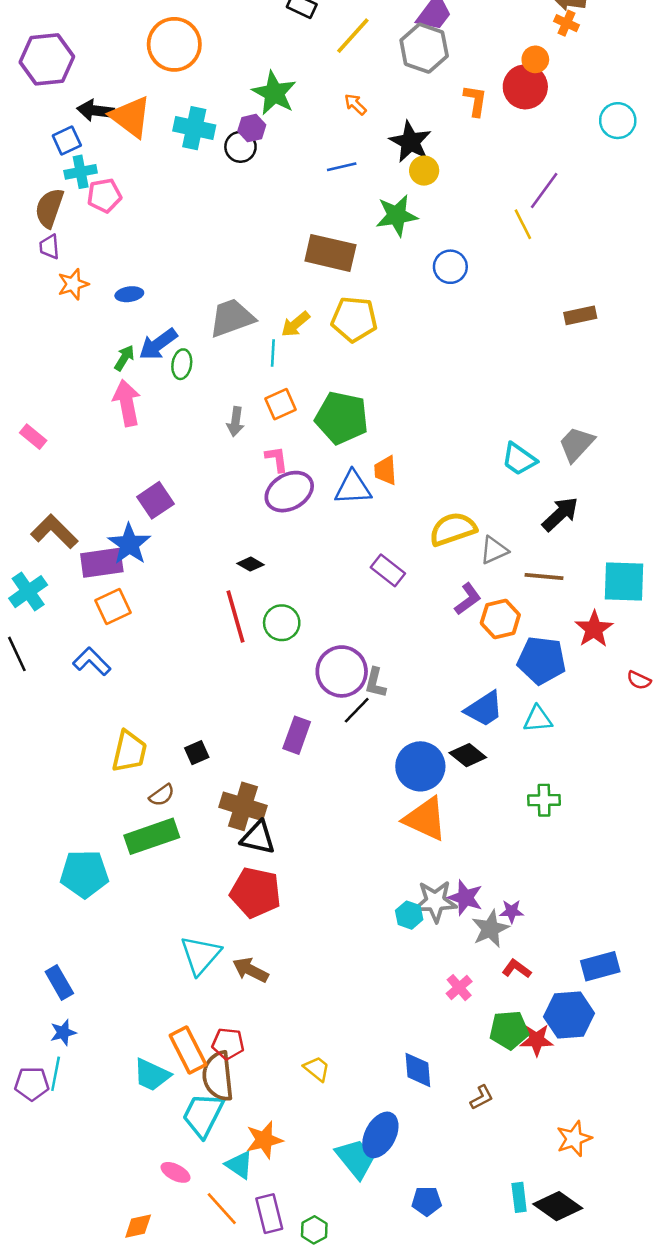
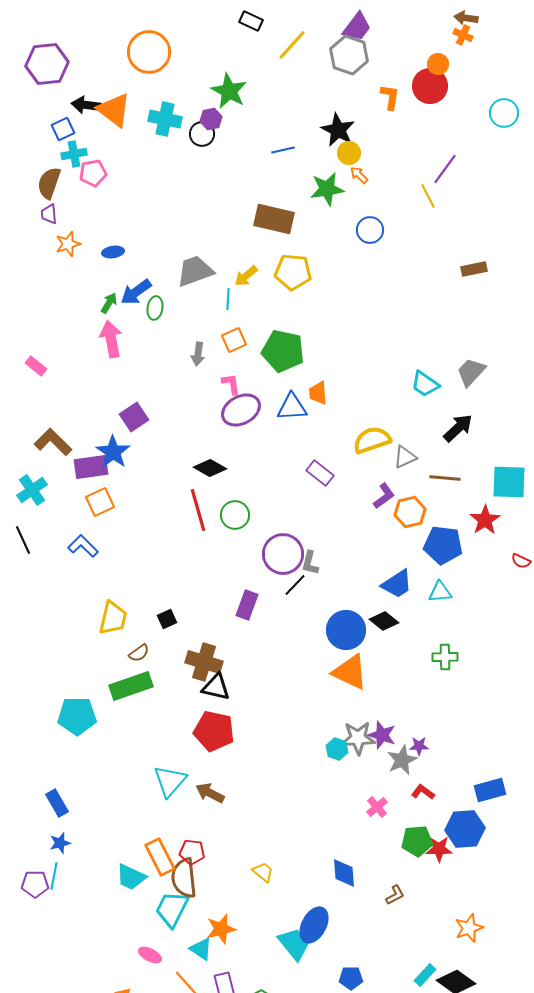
orange arrow: (355, 104) -> (359, 175), moved
black diamond: (250, 564) -> (210, 468), size x1.5
cyan rectangle: (519, 1197) -> (425, 975), turned 50

